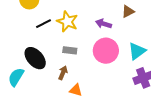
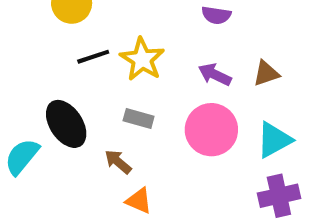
brown triangle: (128, 12) -> (266, 73), moved
brown arrow: (63, 73) -> (118, 162), turned -80

